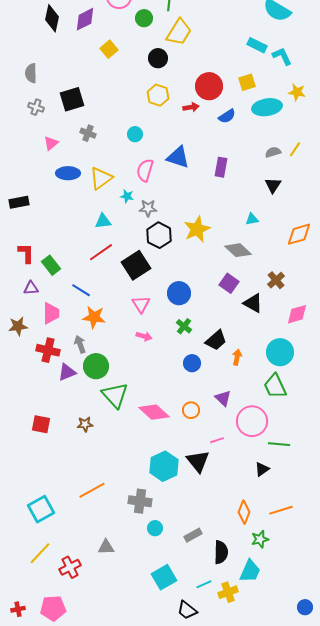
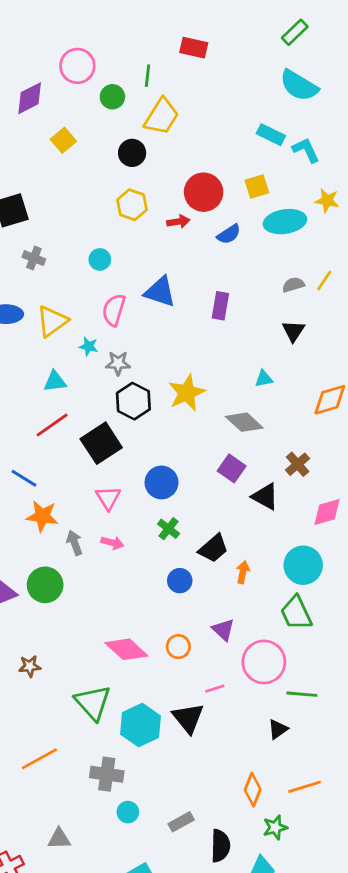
gray arrow: (80, 344) -> (75, 543), moved
green triangle: (115, 395) -> (93, 703), moved

